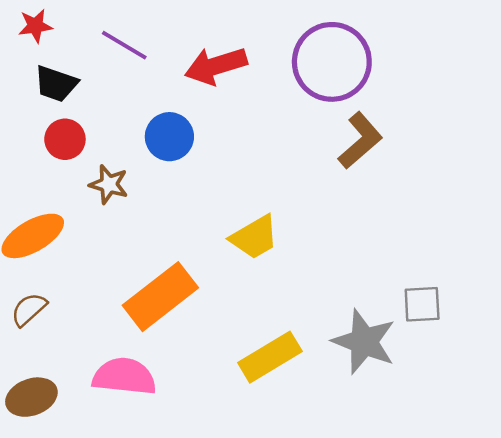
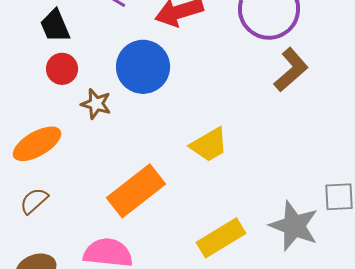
black trapezoid: (56, 84) -> (55, 26), turned 48
blue circle: (169, 137) -> (143, 67), size x1.4

